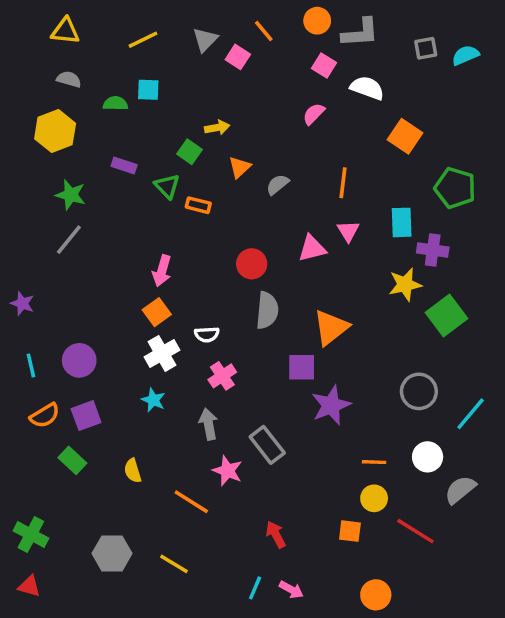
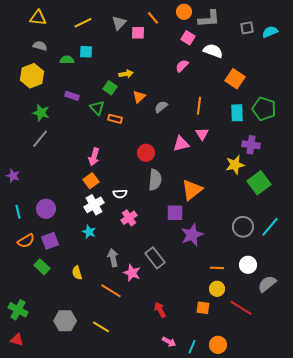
pink square: (238, 57) -> (138, 33), turned -32
cyan rectangle: (402, 222) -> (237, 113), moved
cyan line: (471, 414) -> (270, 227), moved
gray arrow: (209, 424) -> (113, 258), moved
cyan line: (255, 588) -> (192, 347), moved

